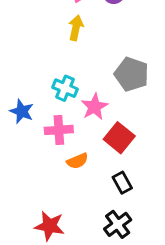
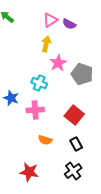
pink star: (94, 107) -> (58, 63), moved
orange semicircle: (77, 161) -> (45, 140), moved, turned 40

